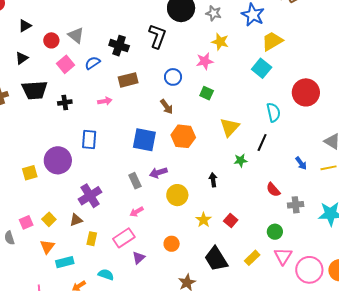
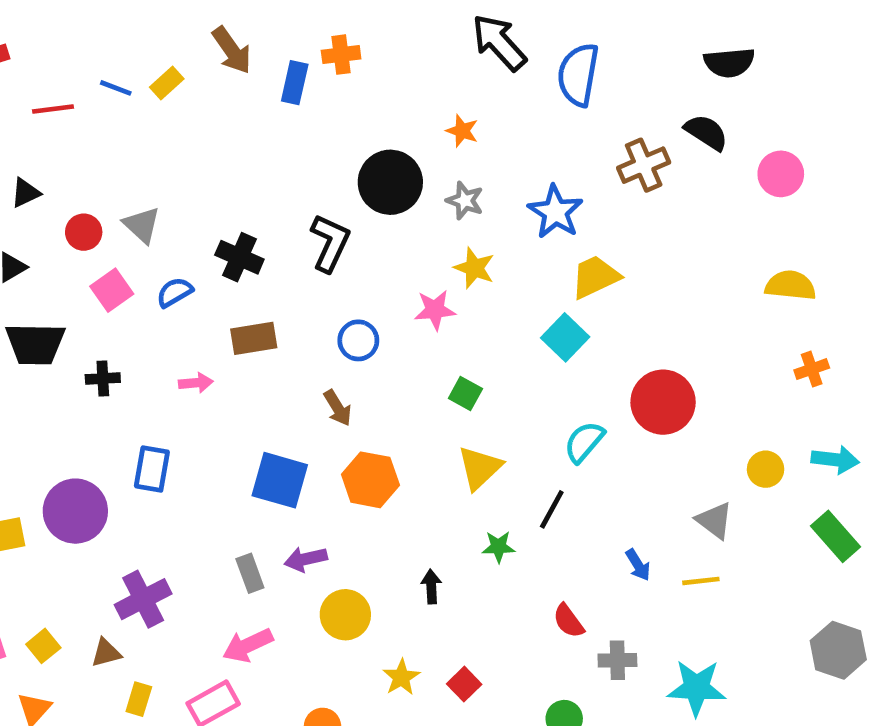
green square: (207, 93) -> (465, 393), moved
cyan semicircle: (273, 112) -> (584, 442), turned -132
pink arrow: (137, 212) -> (248, 645), size x1.5

